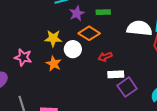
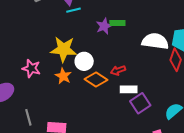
purple star: (77, 13) -> (104, 26), moved
orange diamond: (89, 33) -> (96, 79), moved
yellow star: (53, 38) -> (64, 49), size x1.4

